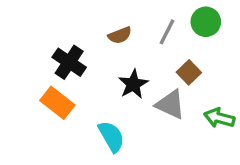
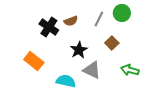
black cross: (69, 62) -> (49, 27), moved
gray triangle: (170, 104) -> (92, 70), moved
cyan semicircle: (111, 136) -> (66, 81), turned -48

